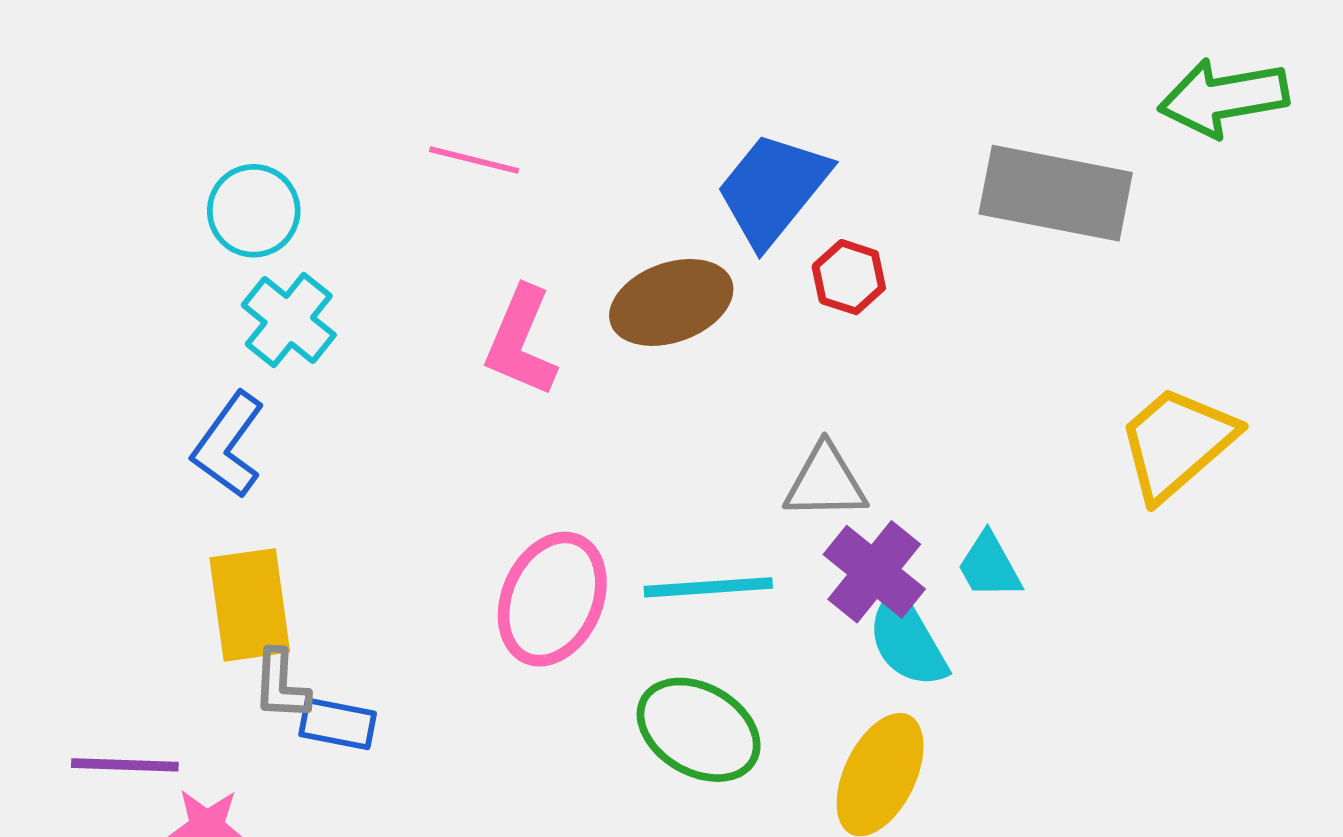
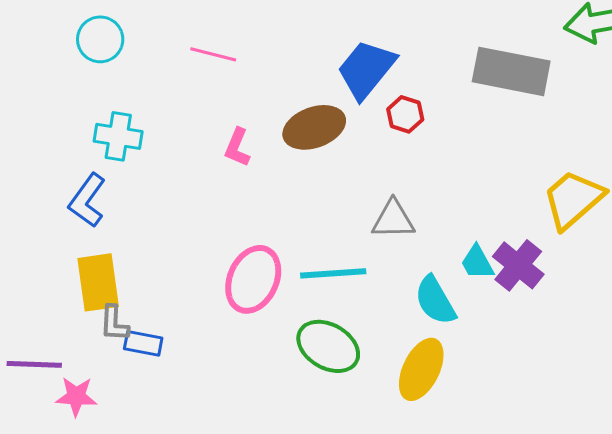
cyan circle: (254, 211) -> (100, 39), moved
cyan cross: (289, 320) -> (118, 136), turned -30
pink L-shape: (521, 341) -> (237, 147), size x0.7
purple cross: (874, 572) -> (518, 265), moved

